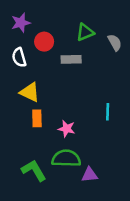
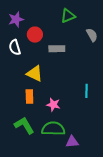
green triangle: (85, 32) -> (68, 16), moved
yellow triangle: (30, 92) -> (35, 74), moved
green L-shape: (34, 170) -> (24, 125), moved

